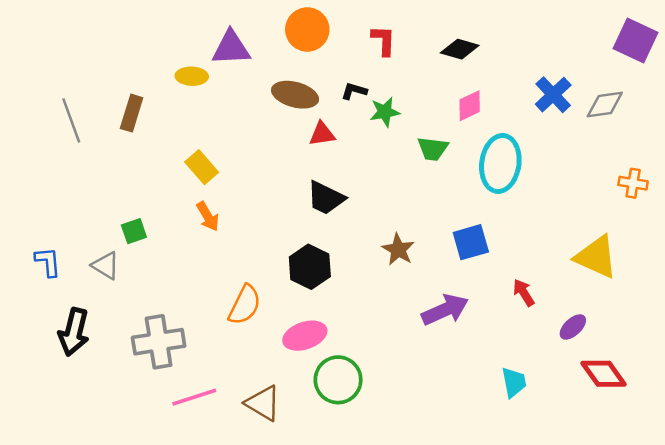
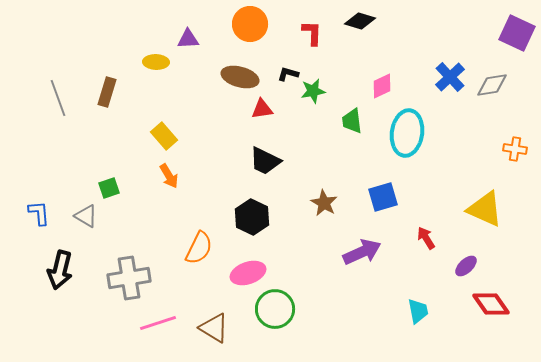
purple triangle: (231, 48) -> (188, 39), size x0.7
black diamond: (460, 49) -> (360, 21), moved
green trapezoid: (433, 149) -> (352, 121), turned 76

